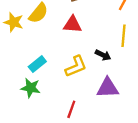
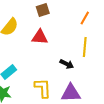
yellow L-shape: (76, 66) -> (43, 88), moved, turned -70

